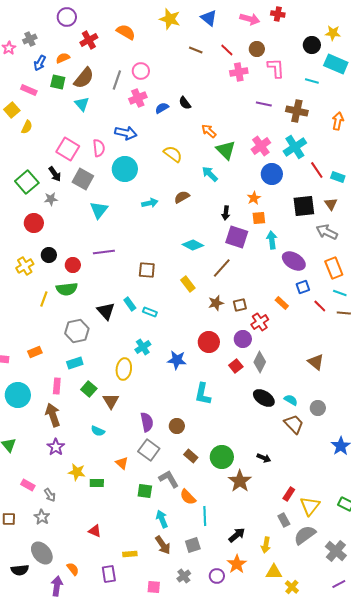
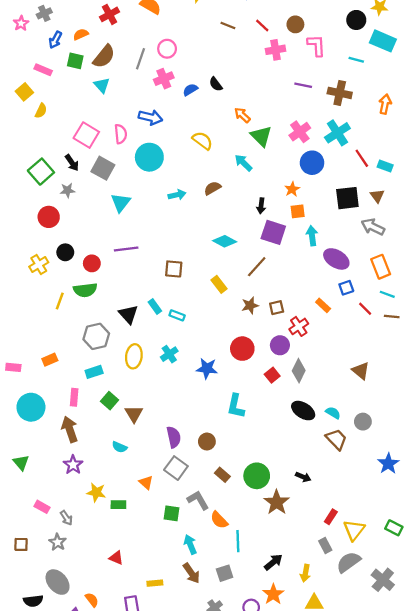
yellow ellipse: (124, 369) -> (134, 356), moved

